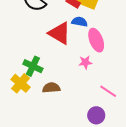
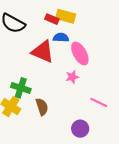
brown semicircle: (51, 88) -> (42, 107), turned 84
purple circle: (96, 115) -> (80, 129), moved

